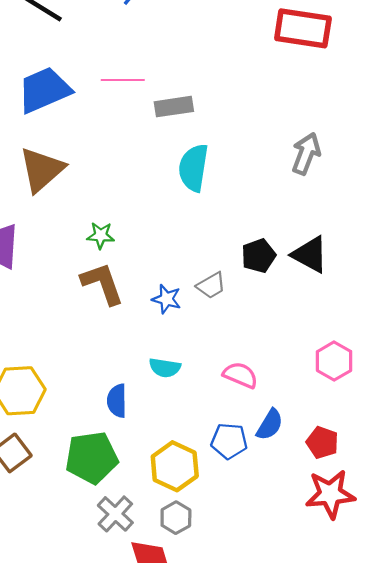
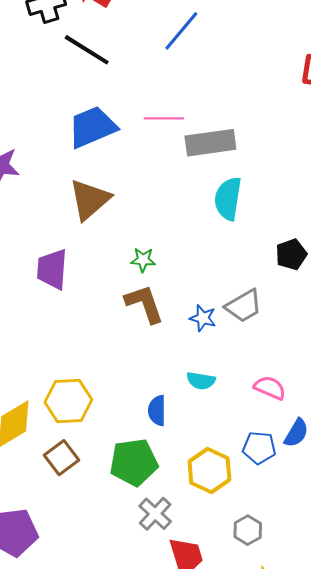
gray rectangle: (174, 107) -> (210, 143), size x1.4
black pentagon: (259, 256) -> (291, 254), moved
gray trapezoid: (211, 285) -> (244, 306), size x1.4
gray hexagon: (176, 518) -> (248, 530), moved

